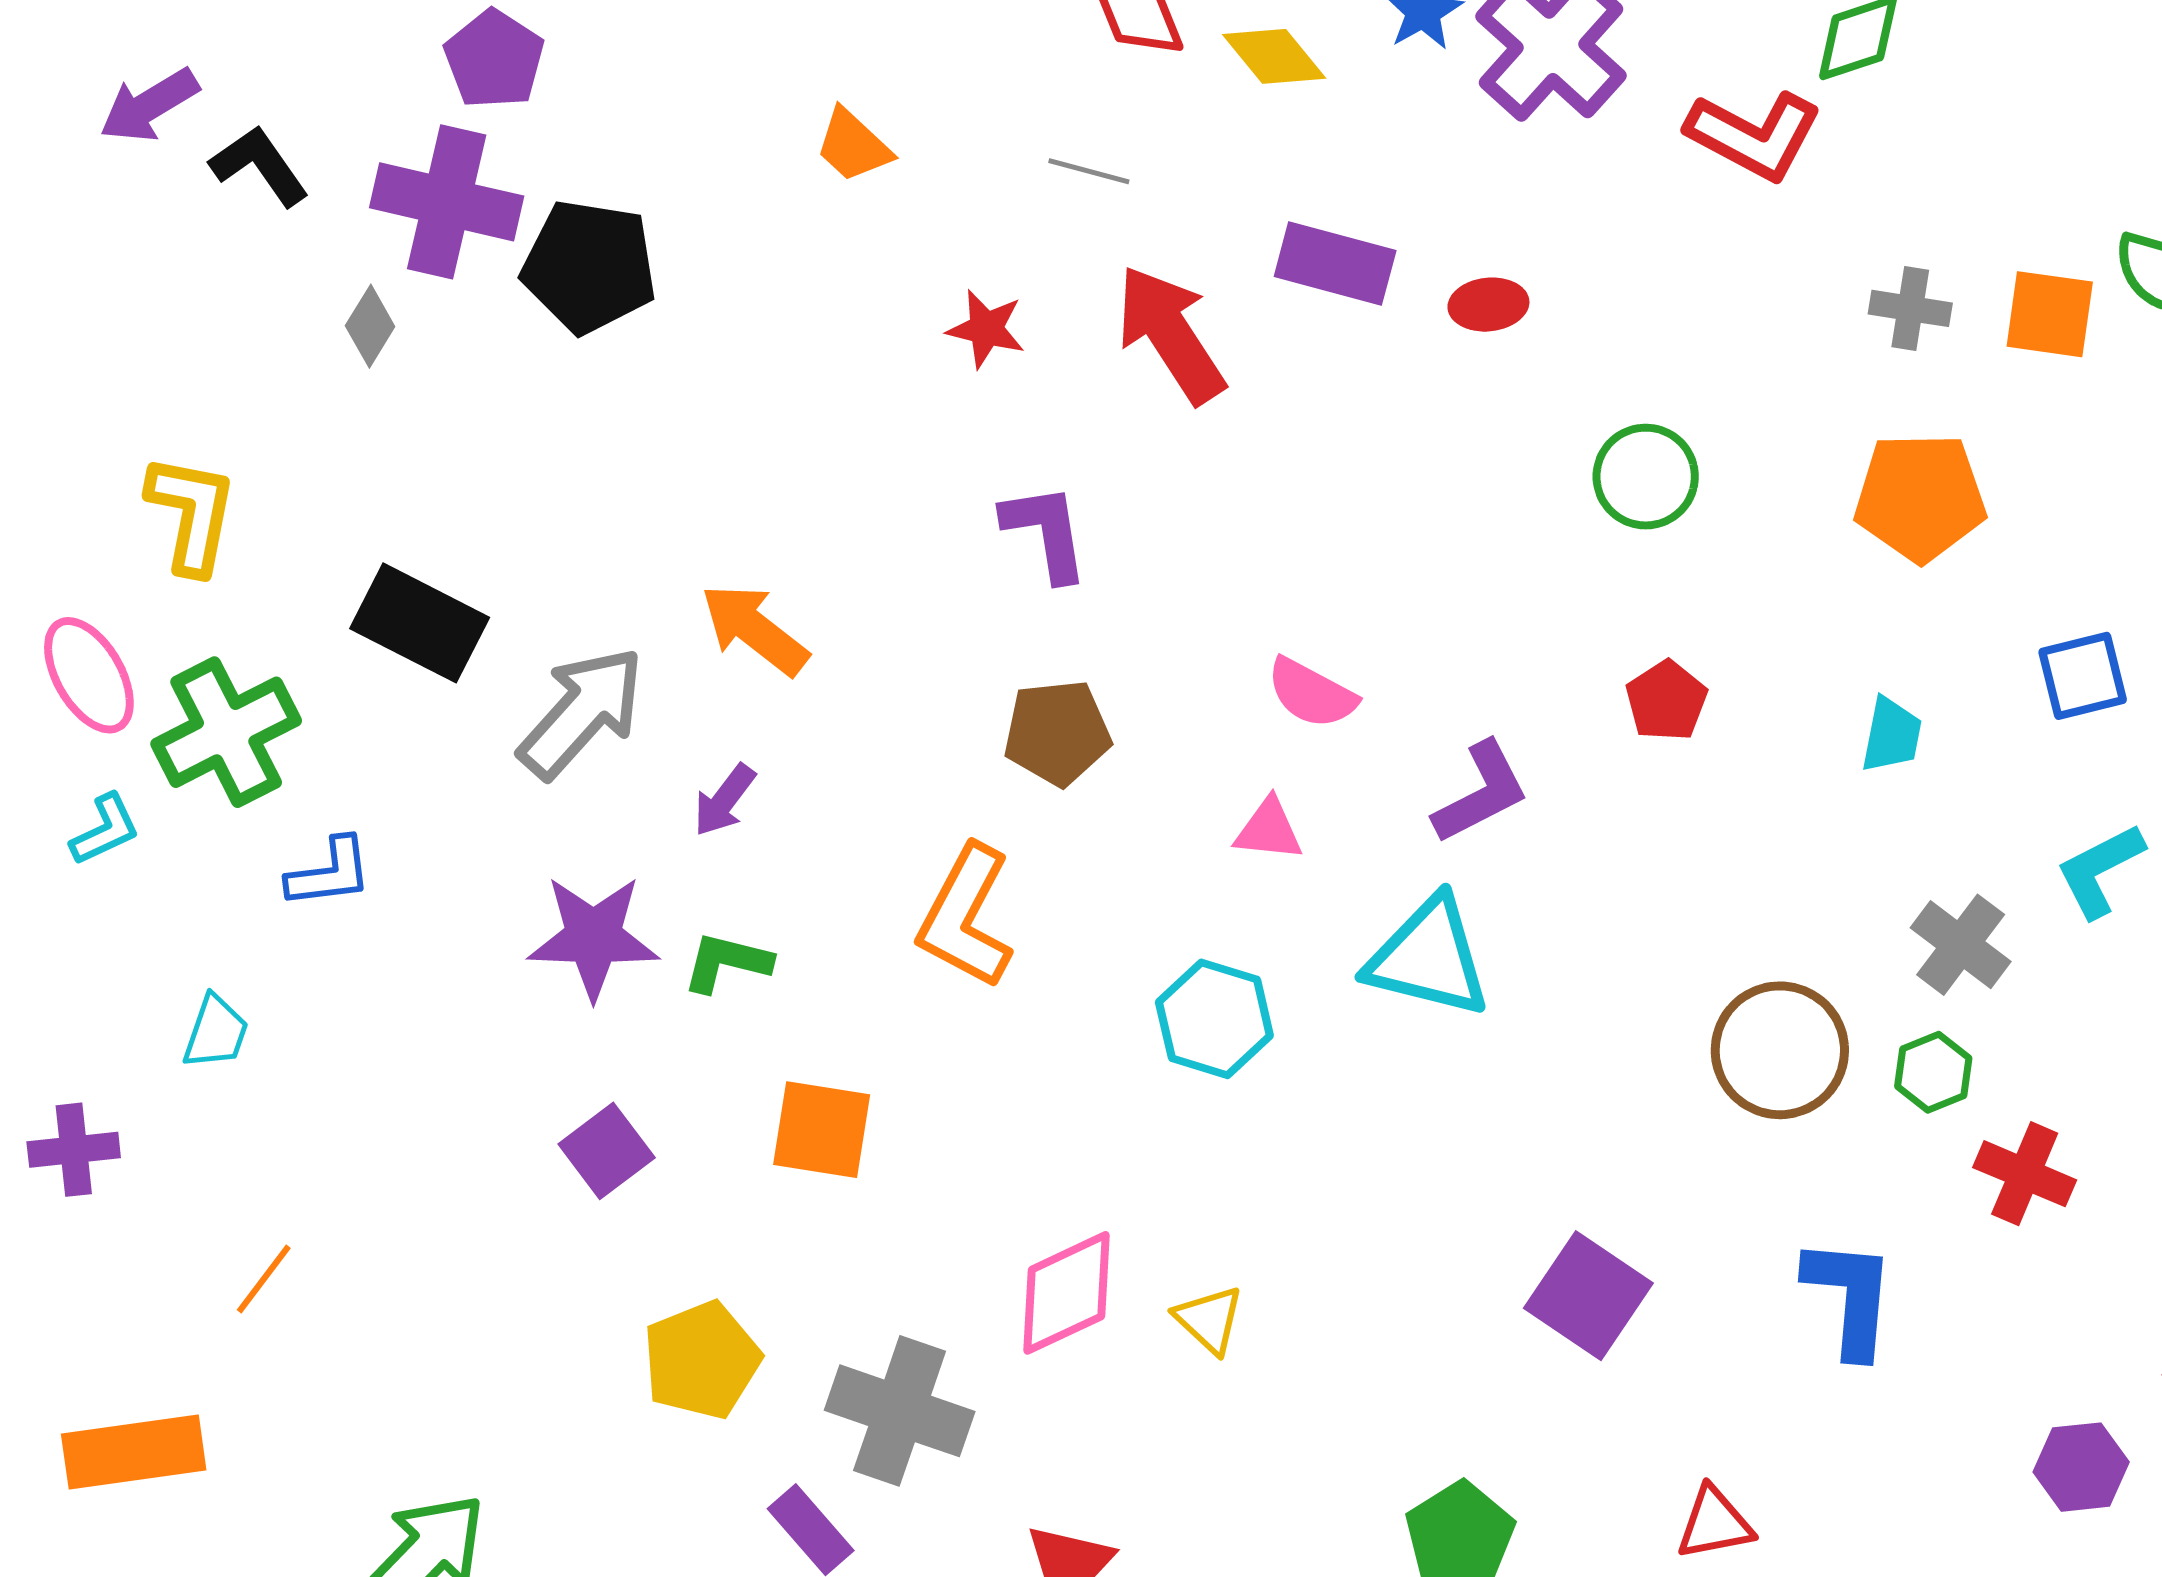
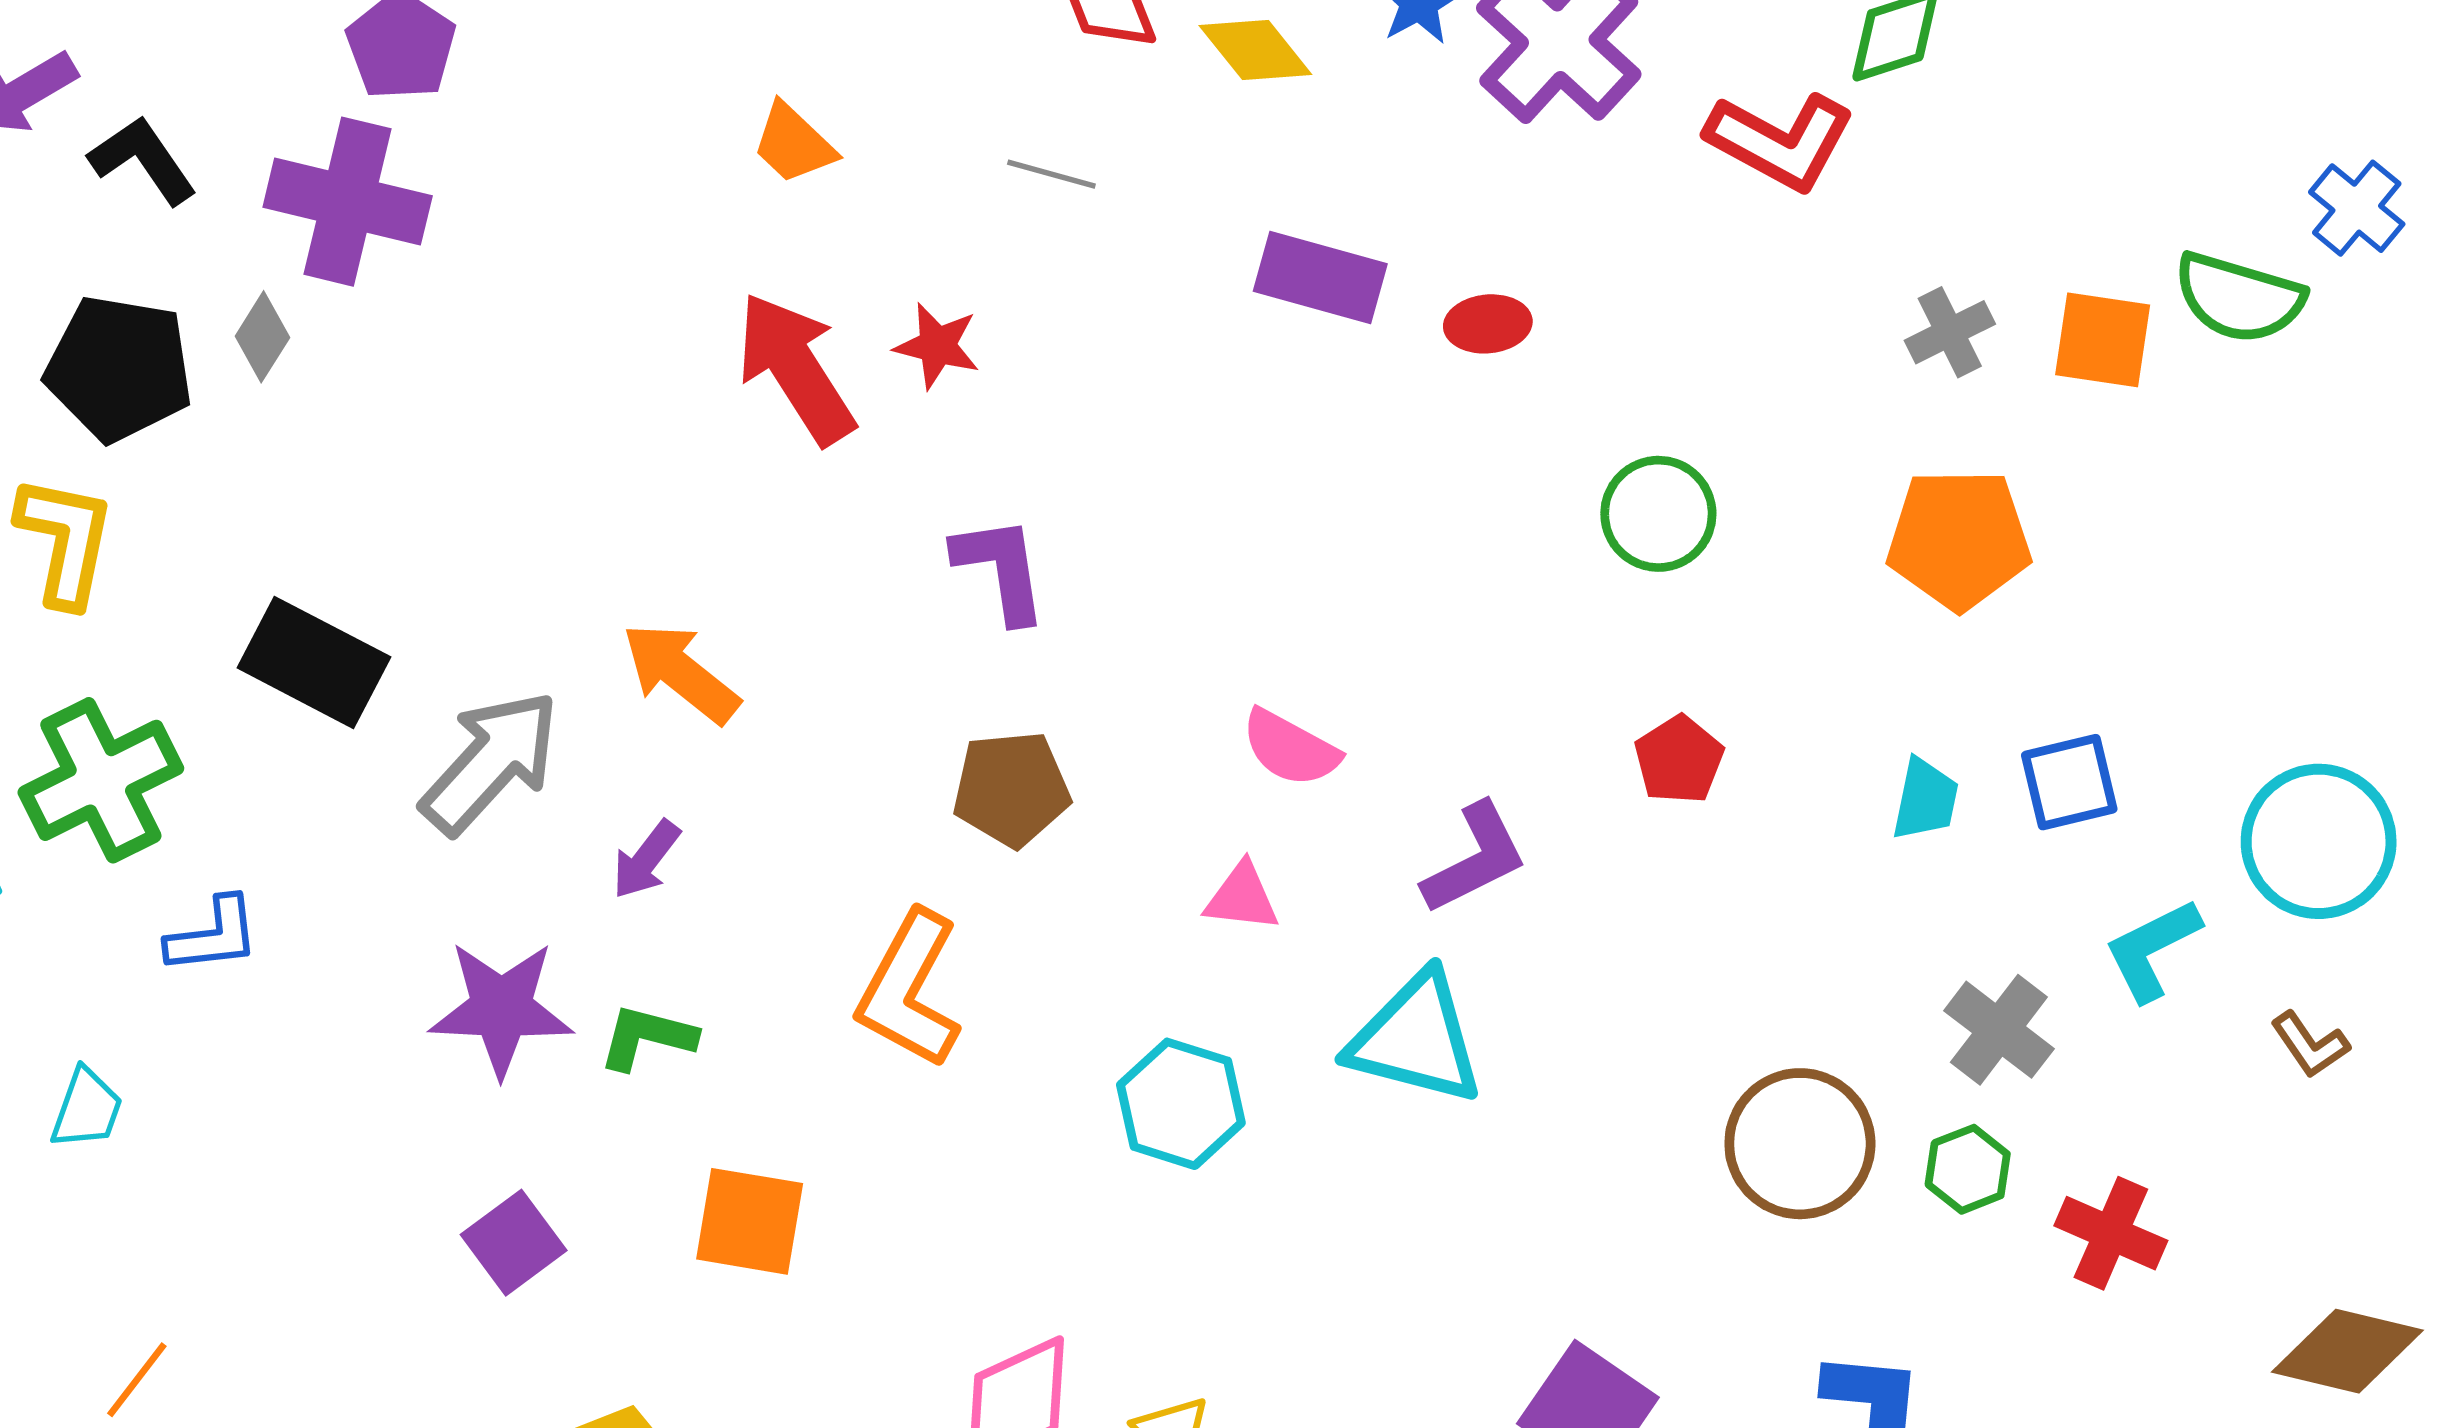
black pentagon: (589, 267) -> (119, 368), moved
gray cross: (1910, 308) -> (1950, 332), turned -36
red arrow: (1171, 334) -> (796, 368), moved
blue square: (2083, 676) -> (2069, 782), moved
red cross: (2025, 1174) -> (2111, 1233), moved

